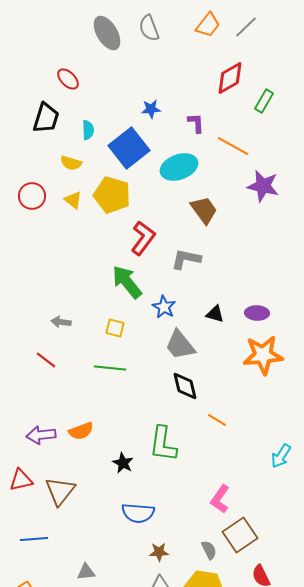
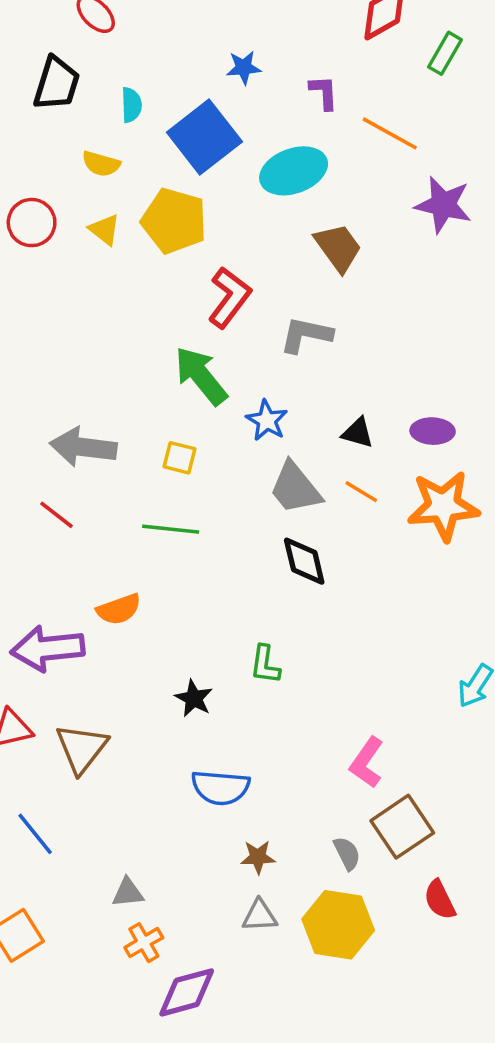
gray arrow: (61, 322) -> (83, 447), size x1.8
orange line: (217, 420) -> (361, 492), moved
orange semicircle: (81, 431) -> (119, 609), moved
purple arrow: (41, 435) -> (48, 648), size x1.4
green L-shape: (163, 444) -> (265, 665), size x0.6
blue line: (34, 539) -> (35, 834), turned 56

